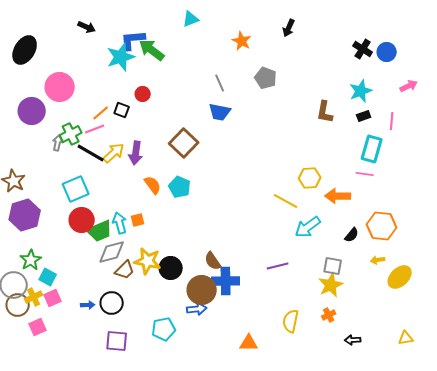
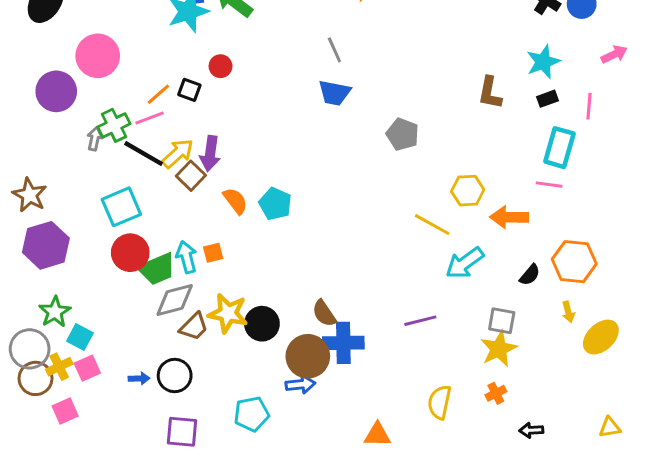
gray pentagon: (266, 78) -> (403, 134), moved
brown square: (184, 143) -> (191, 176), moved, size x0.7
yellow arrow: (378, 260) -> (568, 312), turned -96

